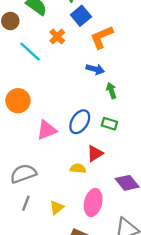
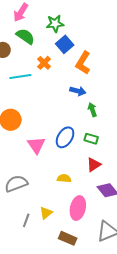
orange L-shape: (102, 37) -> (83, 63), turned -35
cyan line: (30, 52) -> (20, 76), turned -50
pink triangle: (47, 130) -> (36, 145), turned -42
red triangle: (95, 153) -> (94, 165), moved
gray line: (26, 203) -> (26, 220), moved

